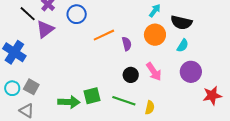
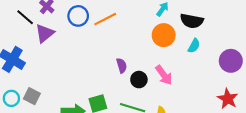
orange line: (104, 35) -> (105, 19), moved
purple semicircle: (127, 44) -> (122, 66), moved
purple circle: (191, 72) -> (231, 61), moved
red star: (212, 95) -> (228, 99), turned -30

